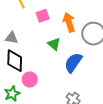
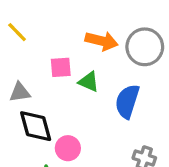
pink square: (43, 16) -> (61, 67), moved, turned 32
orange arrow: (69, 22) -> (102, 41), turned 138

